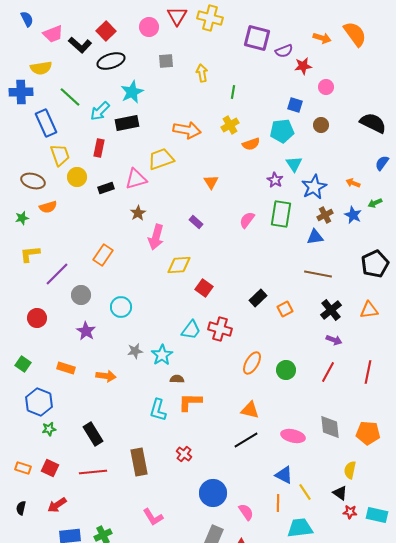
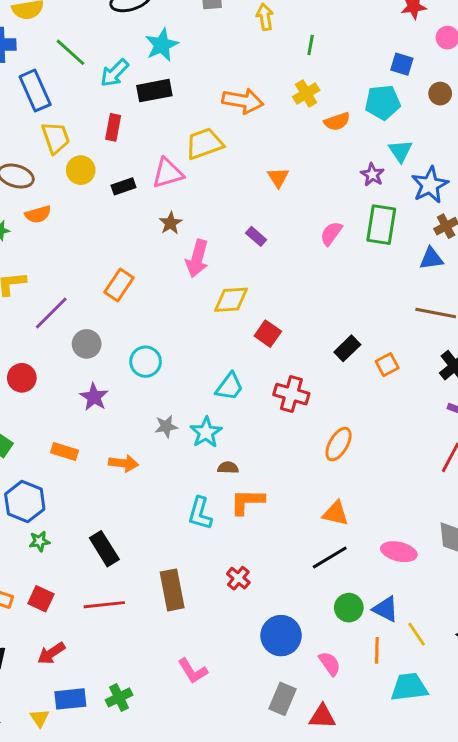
cyan trapezoid: (191, 330) -> (230, 387), moved
green circle: (286, 370) -> (349, 608), moved

